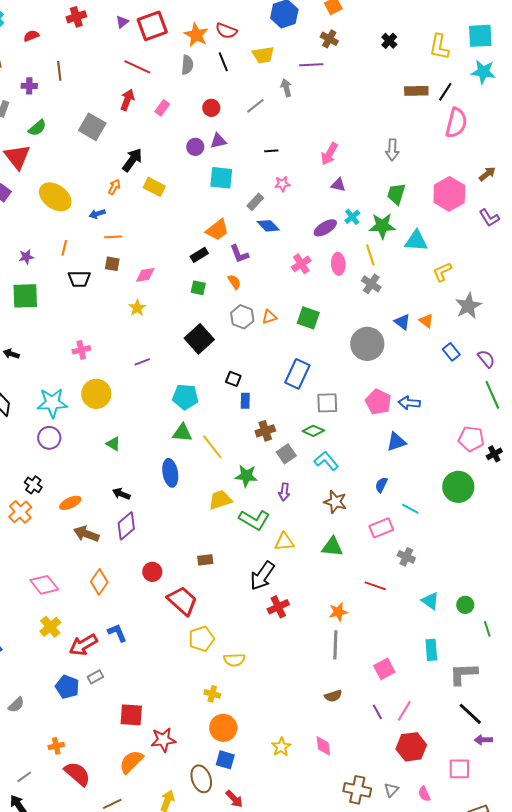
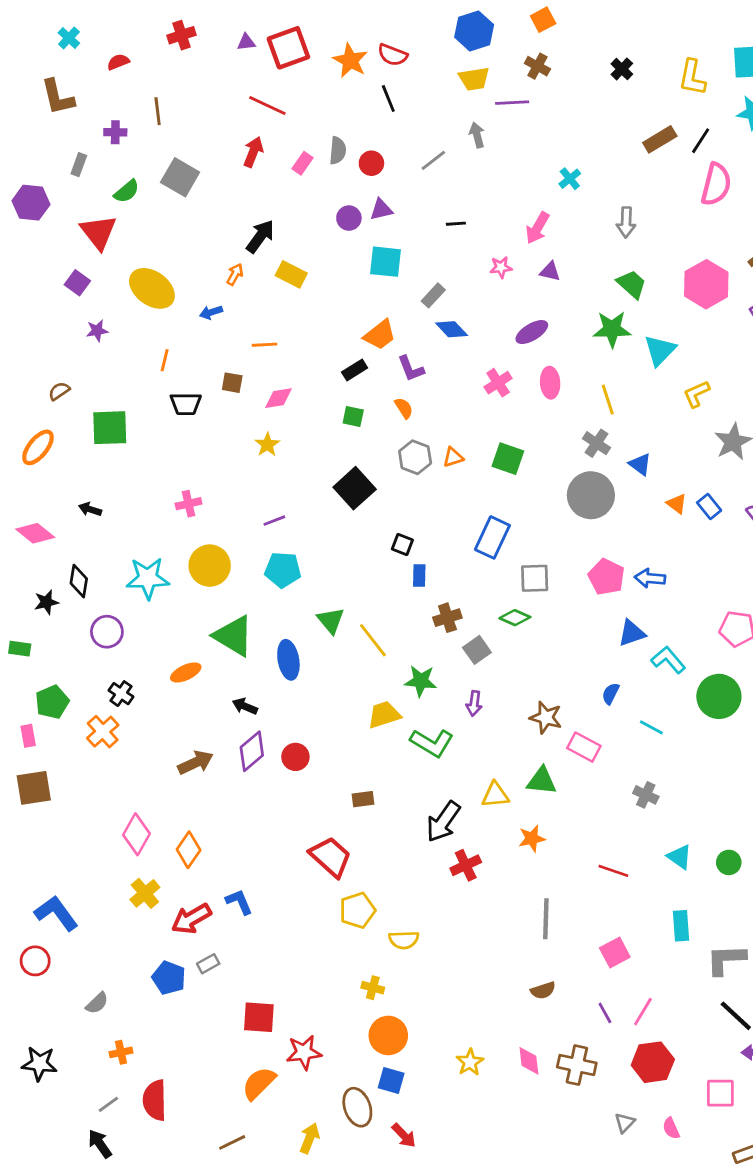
purple triangle: (122, 22) -> (246, 42), turned 32
yellow trapezoid: (263, 55) -> (474, 79), moved
gray semicircle: (187, 65) -> (338, 151), moved
brown rectangle: (416, 91) -> (660, 139), turned -30
gray square: (92, 127) -> (180, 177), moved
pink star: (282, 184) -> (501, 267), moved
green trapezoid: (396, 194) -> (632, 284), turned 115
cyan cross: (352, 217) -> (570, 179), moved
orange line: (113, 237) -> (264, 345), moved
cyan triangle: (416, 241) -> (660, 350), turned -50
yellow line: (370, 255) -> (608, 400), moved
purple star: (26, 257) -> (97, 331), moved
gray cross: (371, 284) -> (597, 443), moved
orange triangle: (426, 321) -> (677, 504), moved
cyan pentagon: (185, 397) -> (283, 570), moved
green triangle: (182, 433) -> (331, 620), turned 45
purple circle: (49, 438) -> (107, 632), moved
green triangle: (113, 444) -> (234, 636), size x2.0
cyan L-shape: (326, 461) -> (668, 660), moved
blue ellipse: (170, 473) -> (288, 660), moved
orange ellipse: (70, 503) -> (186, 672), moved
pink rectangle: (381, 528) -> (584, 747), moved, turned 50
brown arrow: (86, 534) -> (196, 763), turned 135
yellow triangle: (284, 542) -> (495, 795), moved
red circle: (152, 572) -> (295, 757), moved
orange diamond: (99, 582) -> (189, 850), moved
pink diamond: (44, 585) -> (136, 834), turned 68
red line: (375, 586) -> (613, 871), moved
orange star: (338, 612) -> (532, 839), moved
orange cross: (56, 746) -> (121, 1052), moved
red semicircle: (77, 774) -> (155, 1100), moved, turned -132
brown cross: (357, 790) -> (577, 1065), moved

